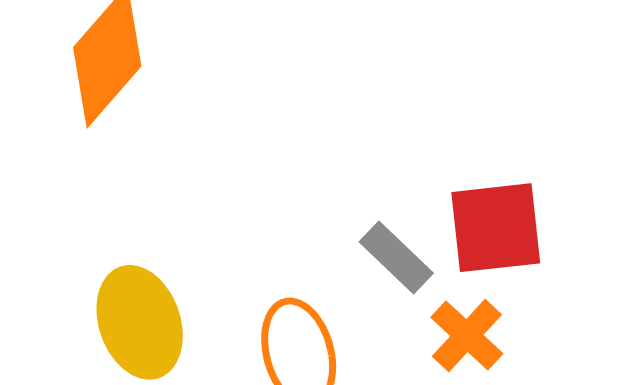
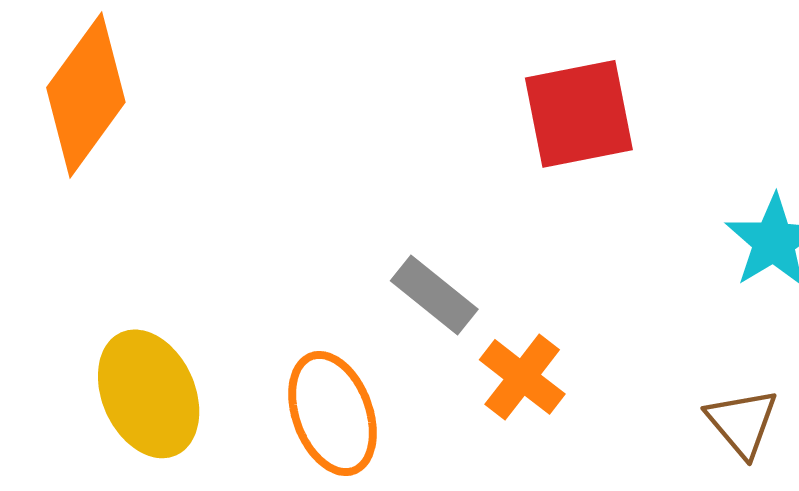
red square: (496, 228) -> (579, 114), moved

